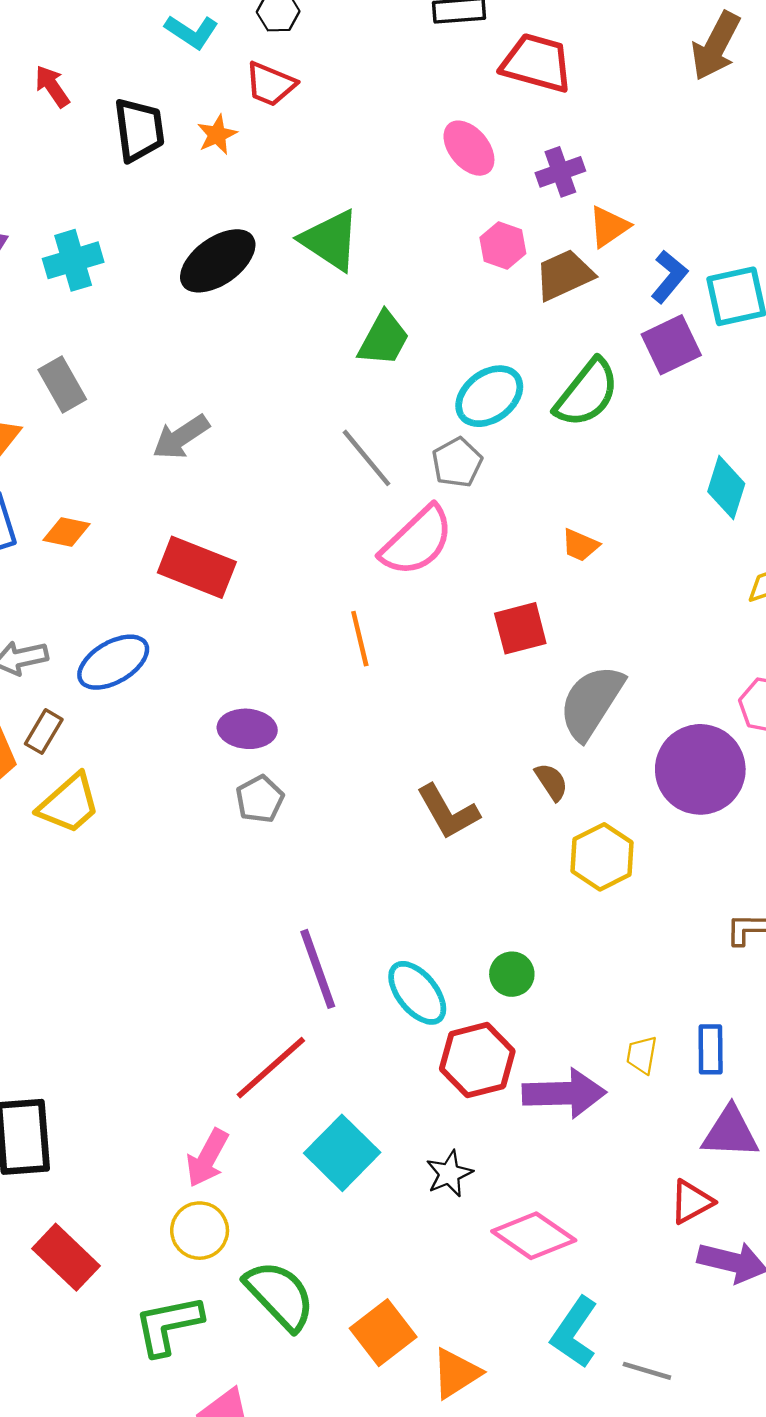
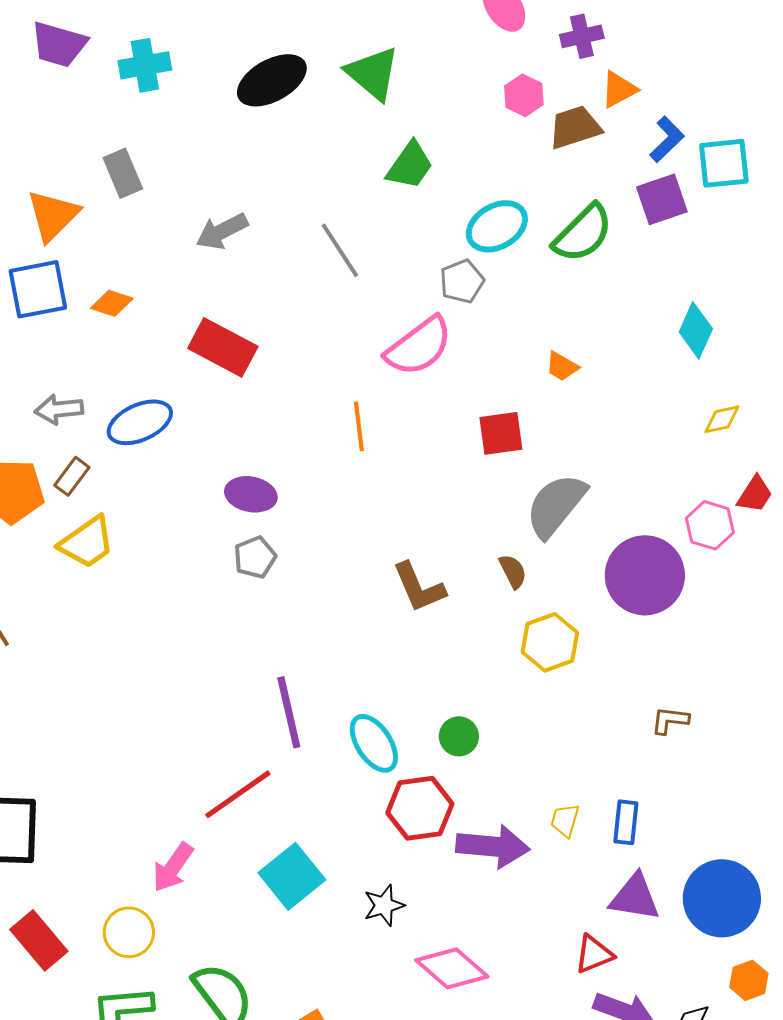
gray line: (367, 458) -> (340, 250), moved
yellow circle: (200, 1231) -> (129, 932), moved

